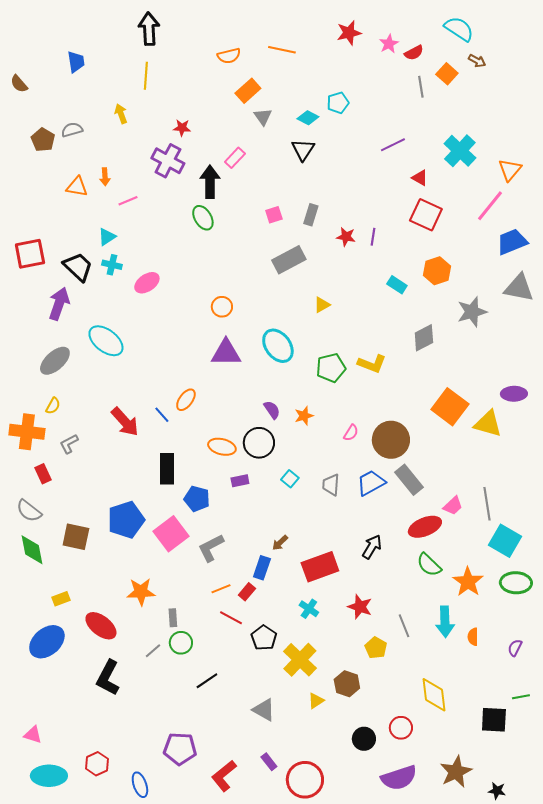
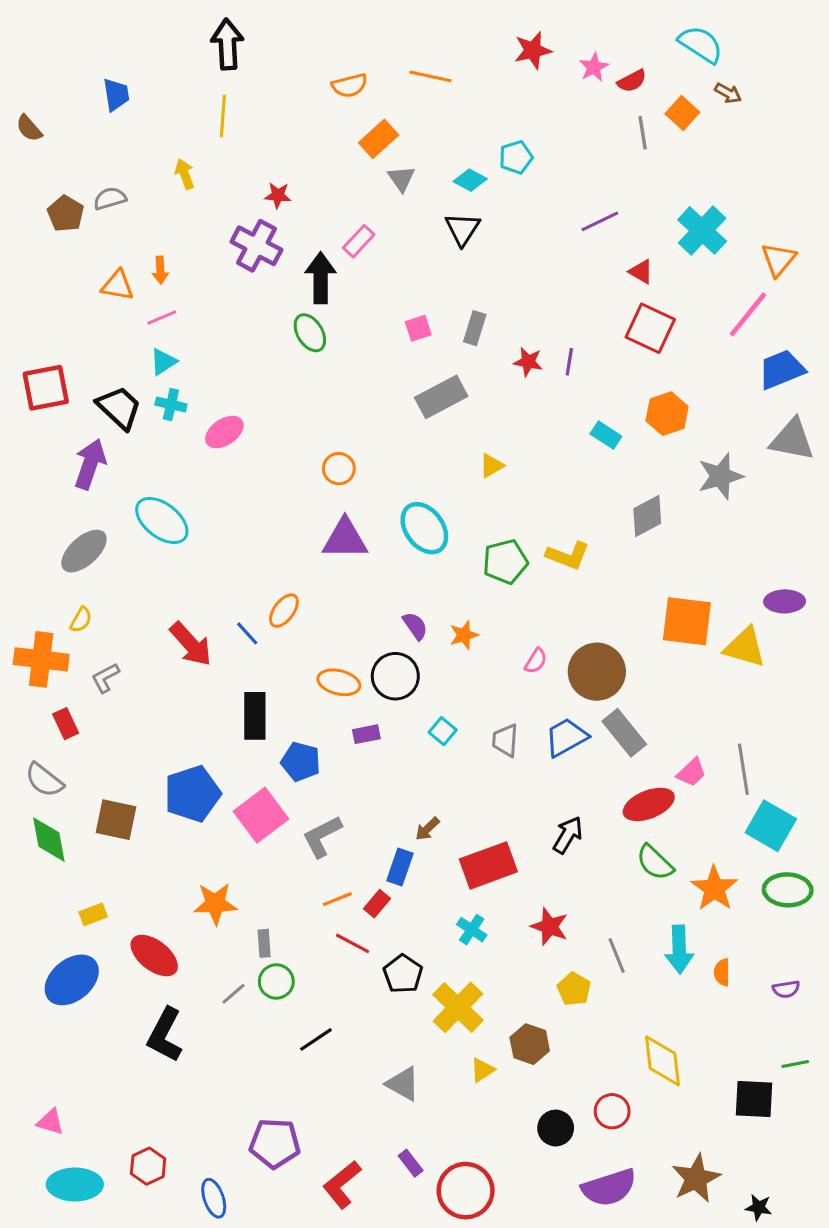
pink line: (128, 201) -> (162, 317), moved
orange square: (450, 407) -> (687, 621), turned -30
purple semicircle: (515, 648) -> (786, 989), turned -126

